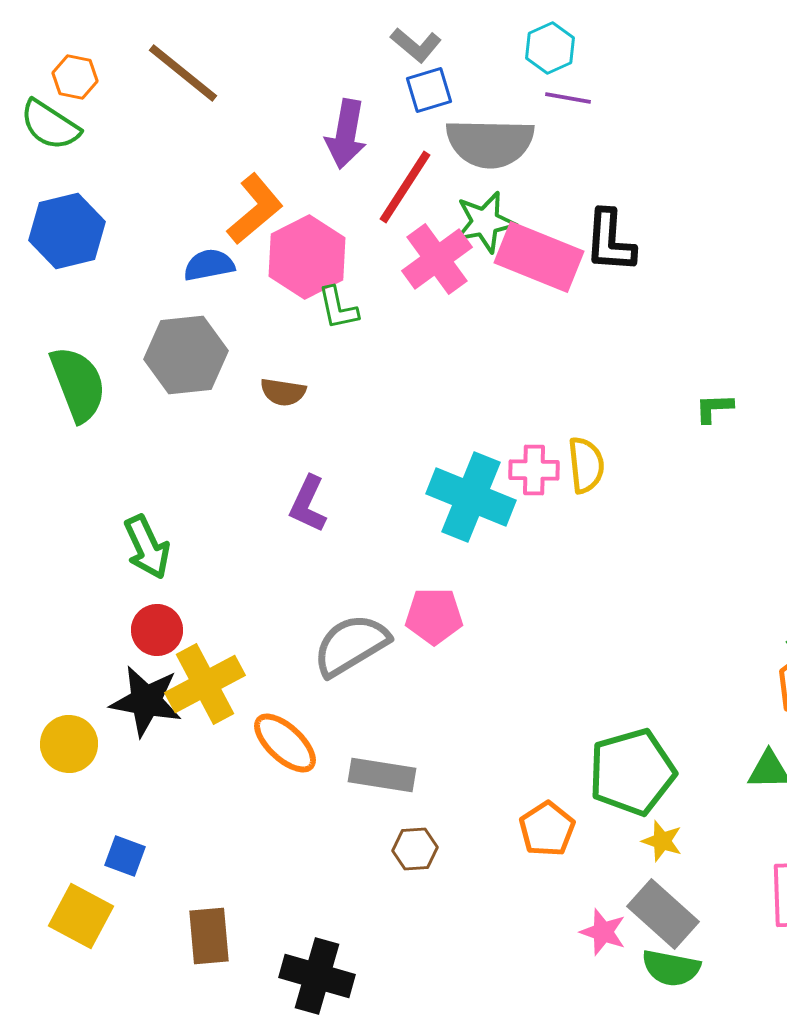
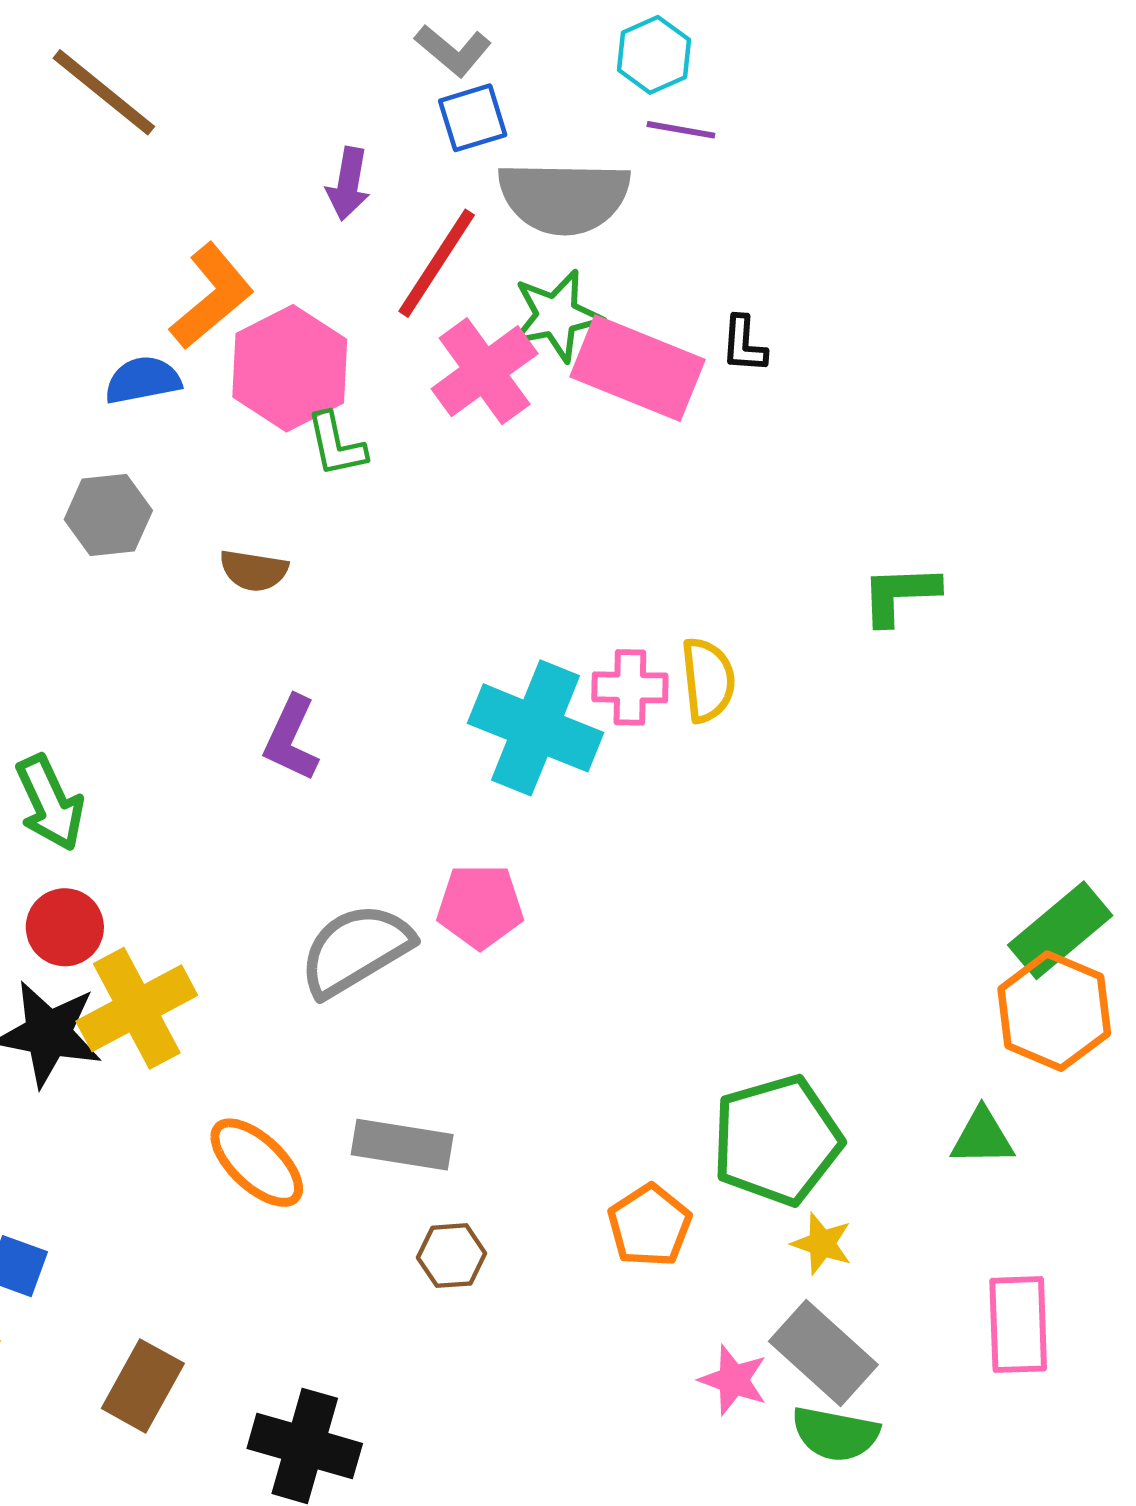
purple arrow: (346, 134) -> (348, 184), size x0.7
black L-shape: (610, 241) -> (744, 344), size x0.6
gray hexagon: (186, 355) -> (108, 515), size x0.7
green L-shape: (714, 408) -> (900, 594), size x1.4
orange ellipse: (285, 743) -> (257, 1163), moved
brown rectangle: (209, 936) -> (143, 1386), turned 34

